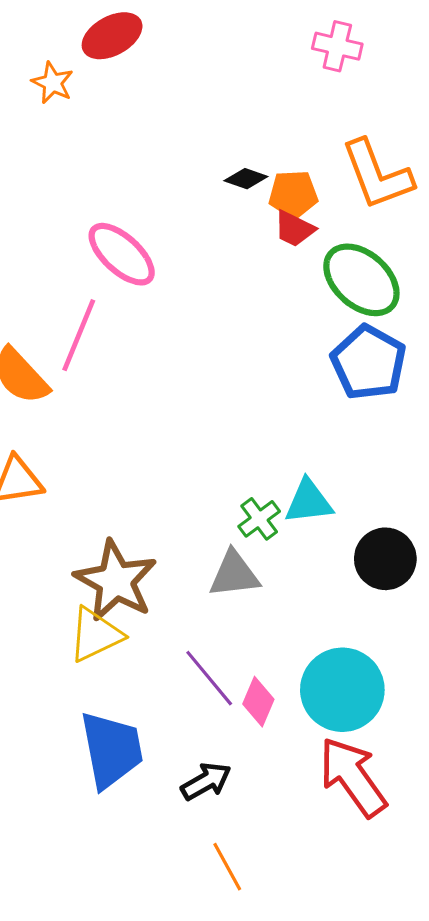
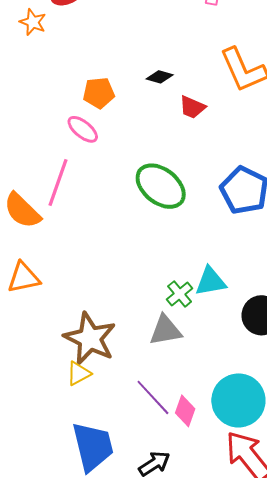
orange pentagon: (293, 194) -> (99, 93), moved
pink ellipse: (122, 254) -> (83, 129), size x0.7
green ellipse: (361, 280) -> (161, 186), moved
yellow triangle: (95, 635) -> (79, 373), size x0.7

